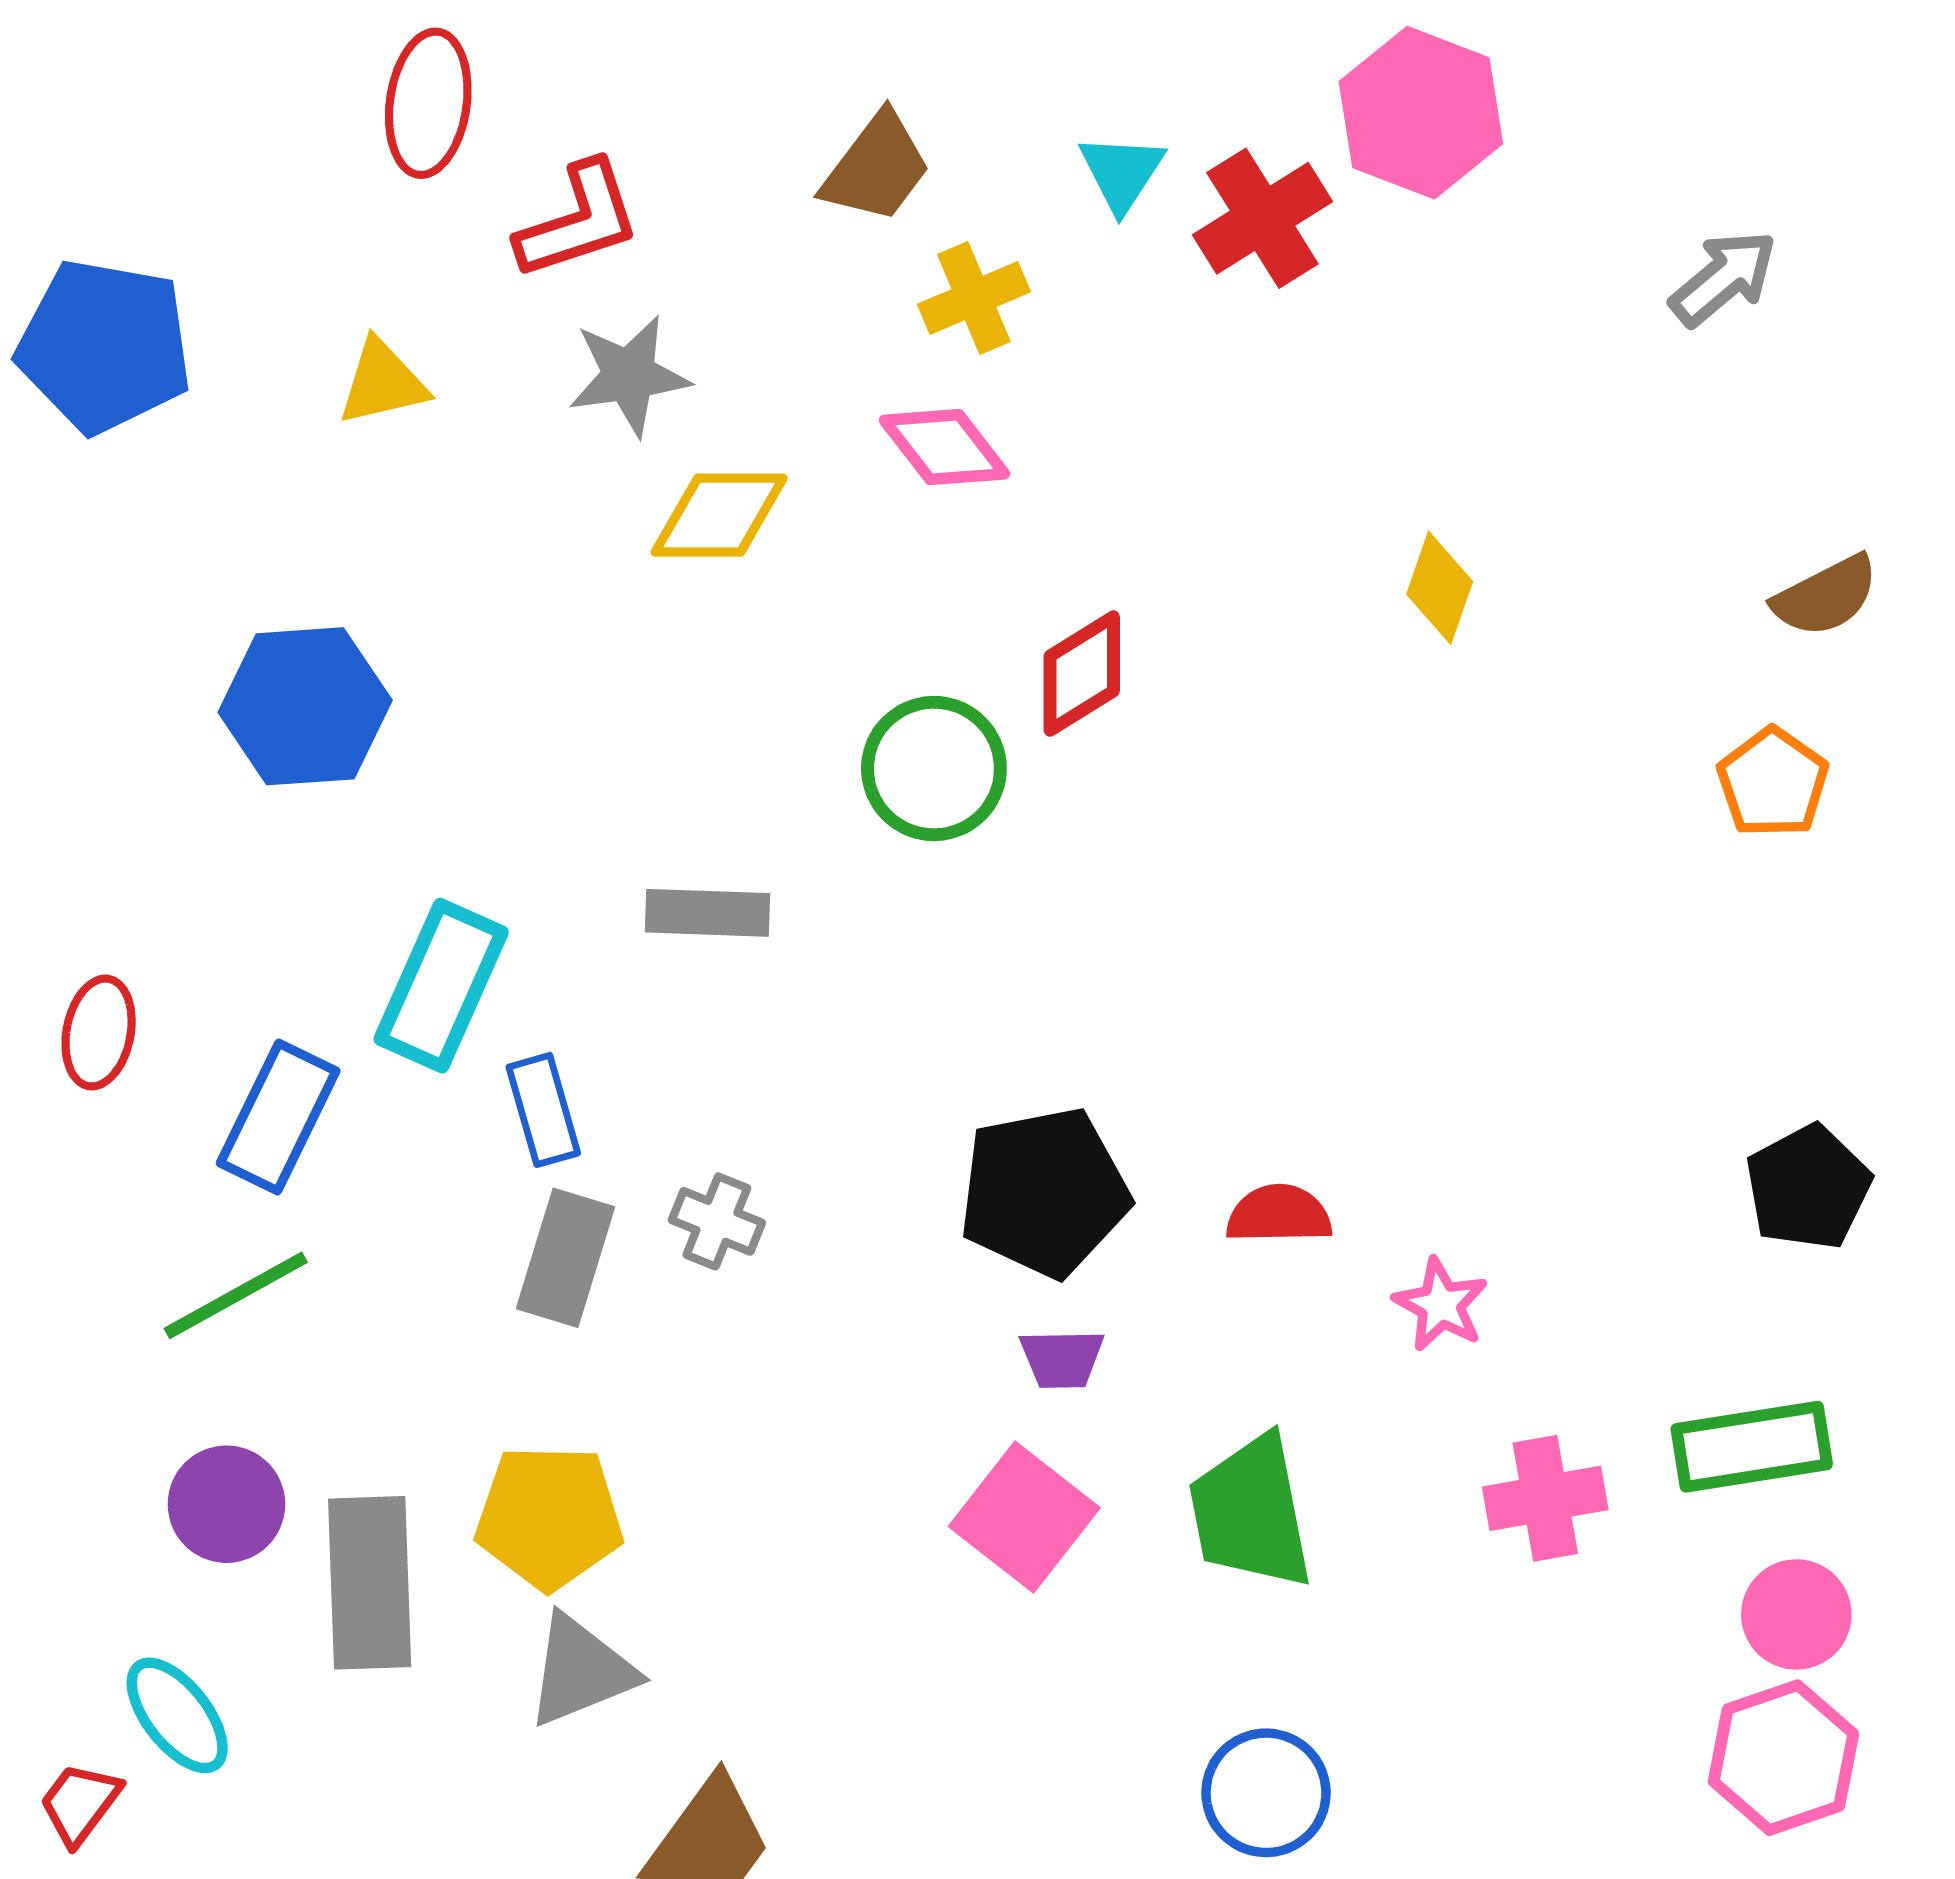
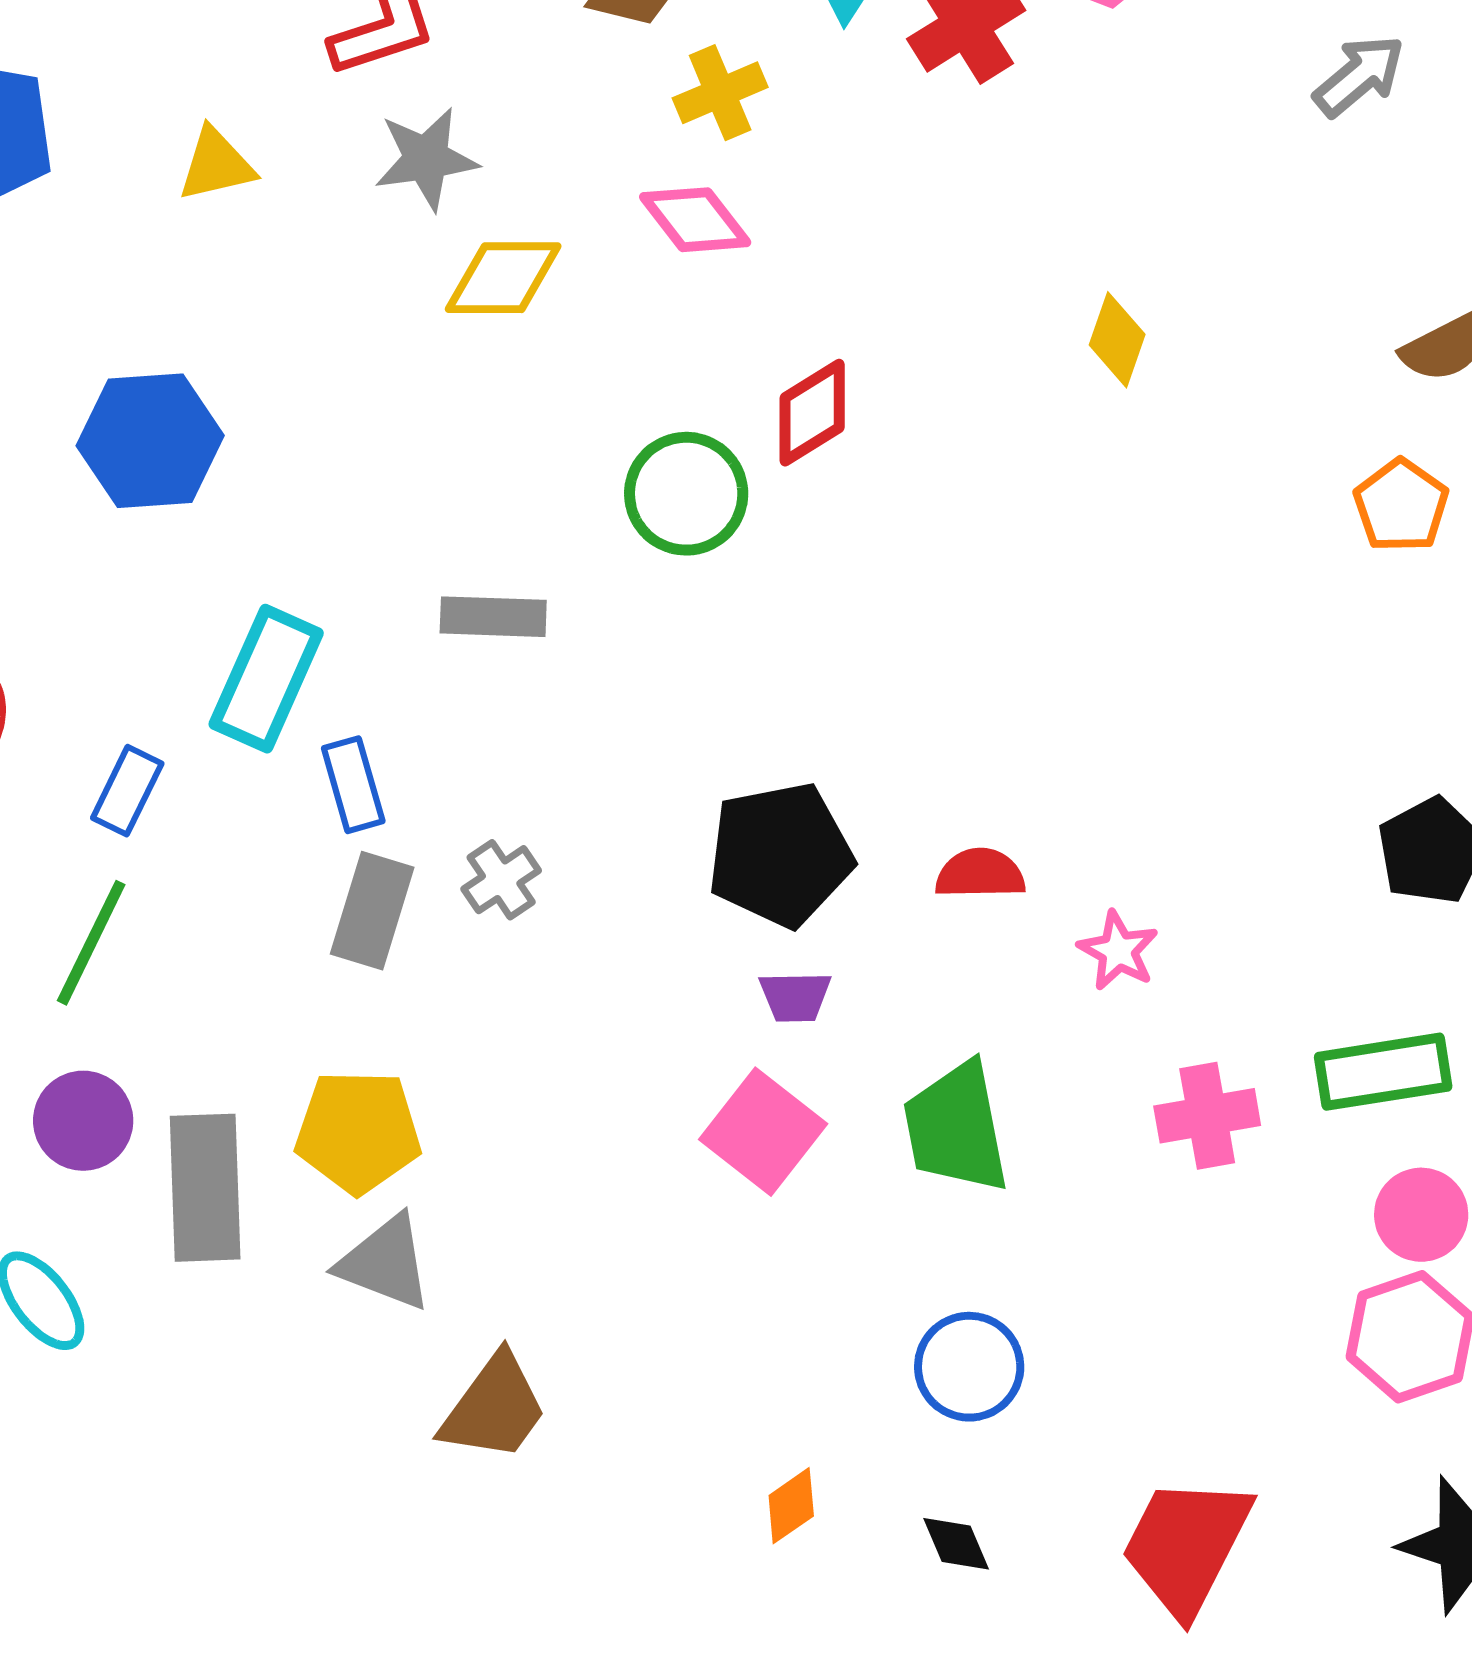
blue rectangle: (278, 1117) -> (127, 791), size x0.7
gray cross: (717, 1221) -> (501, 880), turned 34
green line: (236, 1295) -> (91, 943), turned -35
gray triangle: (581, 1671) -> (385, 1263), turned 43

